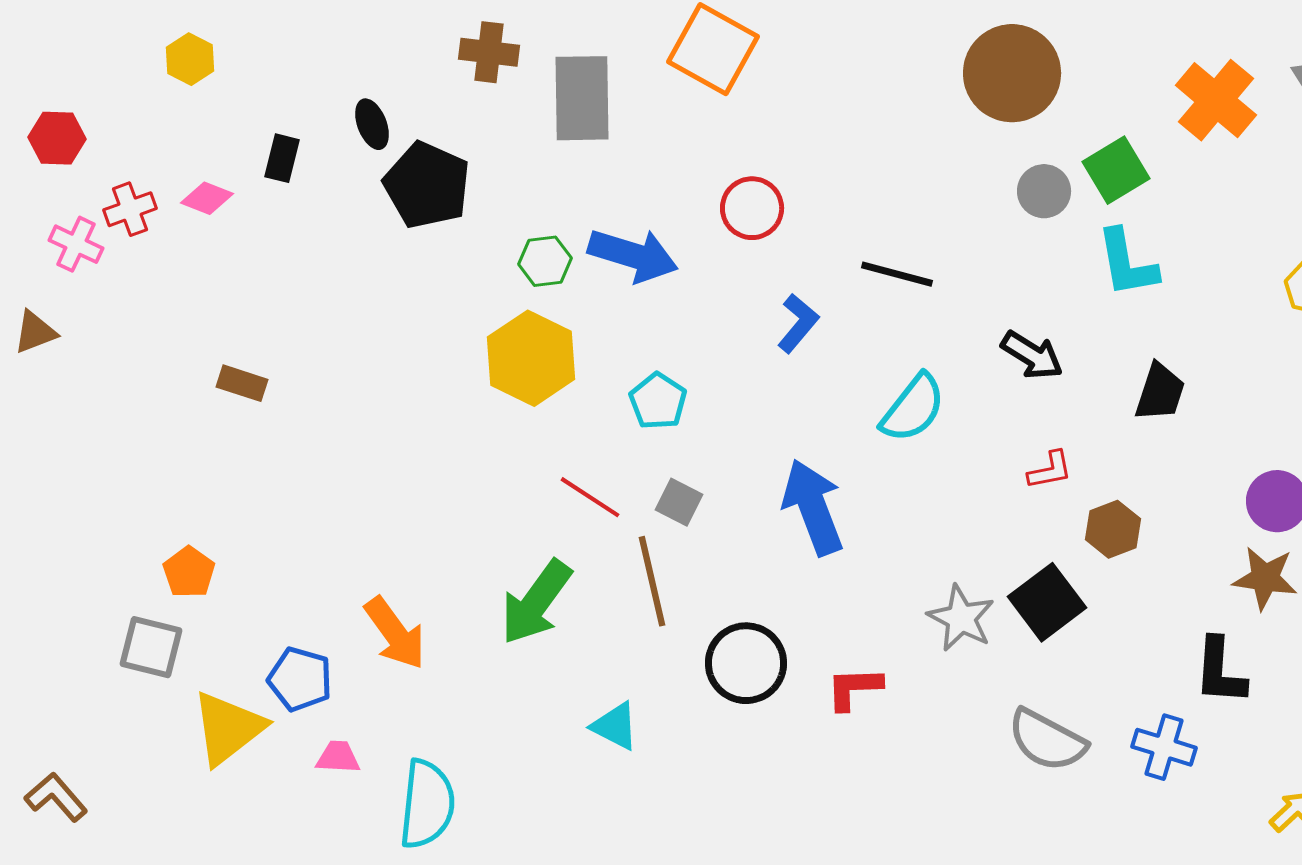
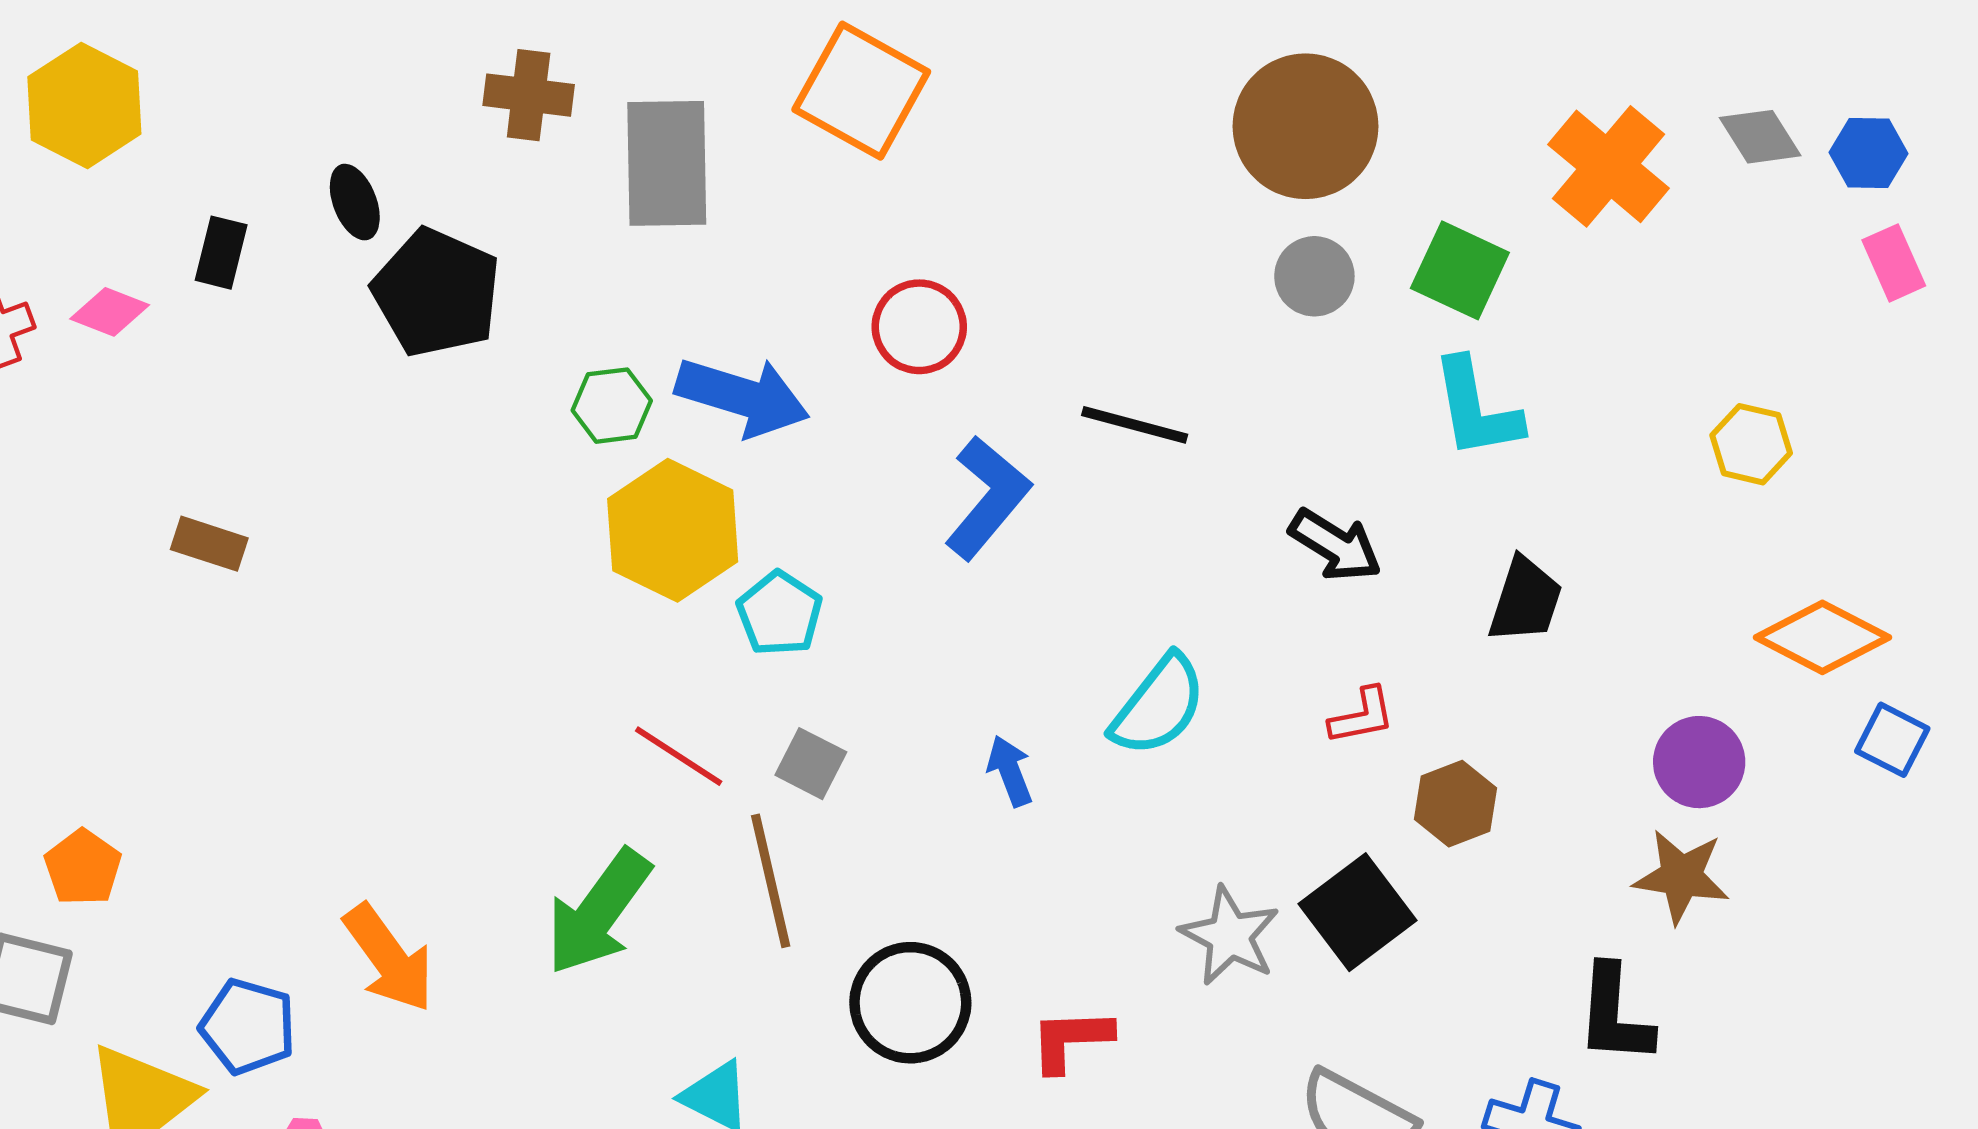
yellow hexagon: (190, 59) -> (84, 105), size x1.6
green square: (1116, 170) -> (1460, 270), turned -34
gray circle: (1044, 191) -> (1314, 276), moved
blue L-shape: (798, 323) -> (988, 498), size x1.4
yellow hexagon: (531, 358) -> (673, 530), moved
brown rectangle: (242, 383) -> (209, 544), moved
cyan semicircle: (913, 408) -> (1158, 706), moved
blue arrow: (813, 507) -> (1010, 771), size x0.5

